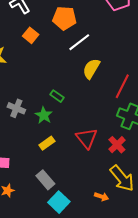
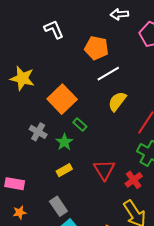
orange square: (31, 35) -> (62, 99), moved, size x1.8

